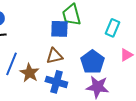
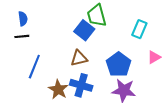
blue square: (59, 29) -> (84, 30), turned 36
brown star: (29, 73) -> (58, 89), moved

